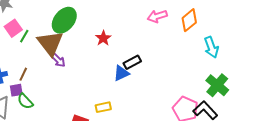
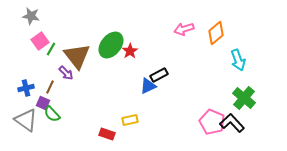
green ellipse: (64, 20) -> (111, 45), moved
purple arrow: (58, 60) -> (66, 73), moved
purple square: (16, 90) -> (43, 103), turned 32

